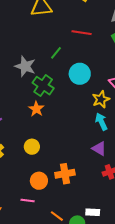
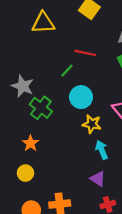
green line: (56, 53) -> (67, 71), moved
yellow star: (101, 99) -> (92, 124), moved, turned 30
orange star: (36, 109) -> (31, 143), moved

